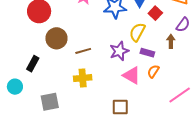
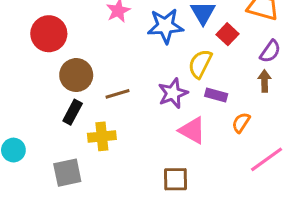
brown arrow: (171, 41) -> (264, 81), moved
black rectangle: (33, 64) -> (73, 112), moved
orange semicircle: (153, 71) -> (241, 123), moved
yellow cross: (83, 78) -> (102, 136), moved

